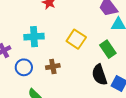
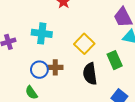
blue circle: (24, 67) -> (39, 70), moved
black semicircle: (99, 75) -> (90, 74), moved

